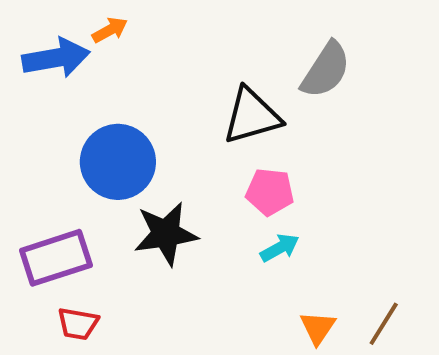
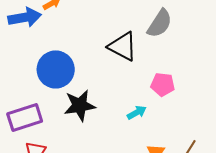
black triangle: (252, 116) -> (123, 46), turned 44
pink pentagon: (270, 192) -> (163, 84), moved

